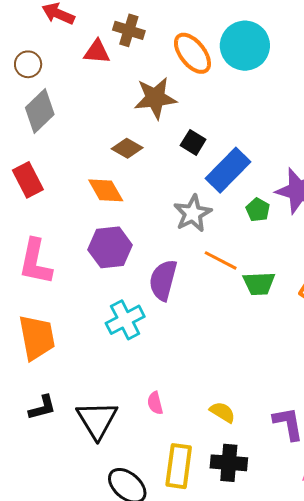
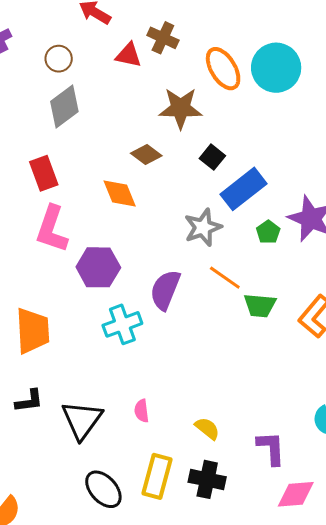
purple hexagon: (110, 247) -> (98, 267), moved
pink L-shape: (35, 262) -> (52, 229), moved

